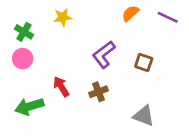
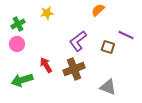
purple line: (168, 17) -> (126, 35), moved
green cross: (24, 32) -> (18, 24), turned 32
brown cross: (98, 92) -> (74, 69), size x1.5

